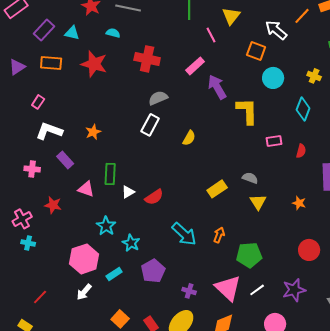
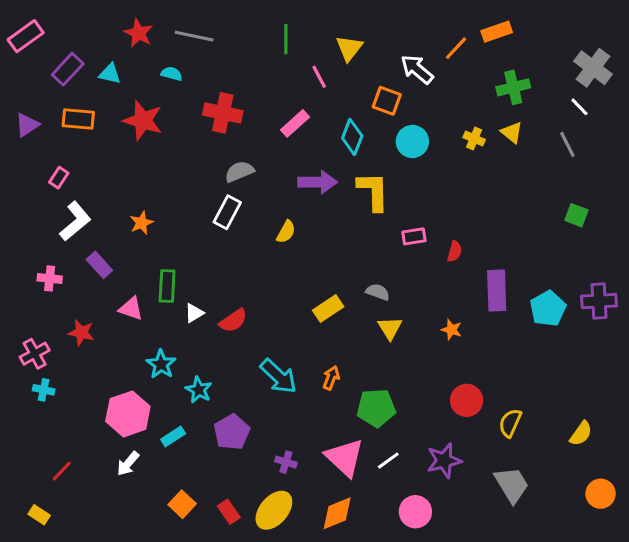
purple arrow: (217, 87) -> (318, 182), moved, turned 120
cyan diamond: (303, 109) -> (352, 137), moved
white L-shape: (49, 131) -> (75, 221), turned 120

